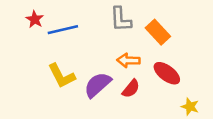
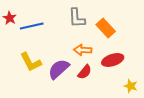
red ellipse: (167, 73) -> (113, 60), turned -55

